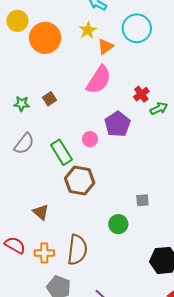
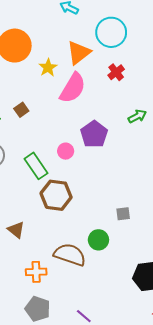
yellow star: (88, 30) -> (48, 68), moved
orange triangle: (105, 46) -> (79, 53), size x1.4
red cross: (141, 94) -> (116, 72), moved
brown semicircle: (77, 250) -> (70, 255), moved, turned -76
orange cross: (44, 253) -> (36, 272), moved

